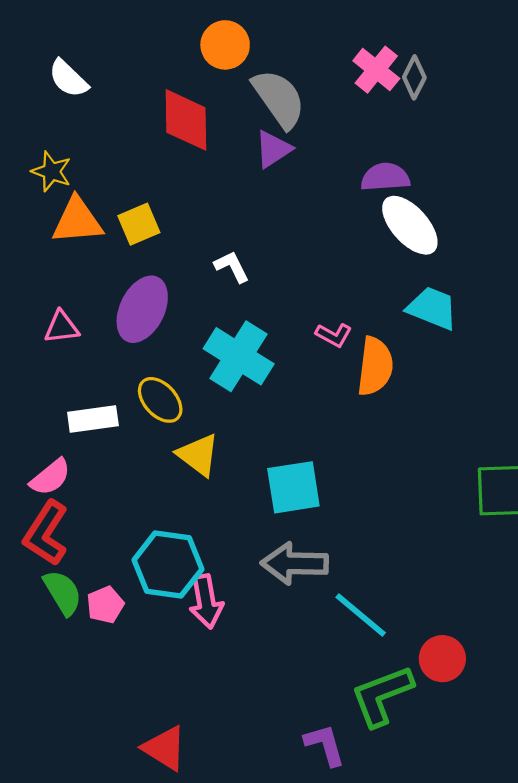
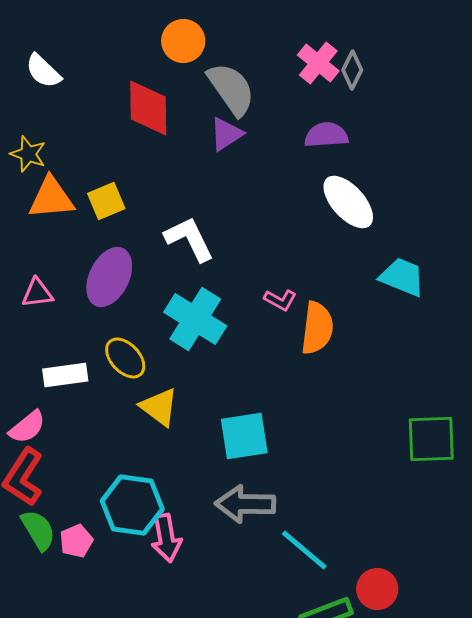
purple semicircle: (385, 177) -> (326, 135), moved
white L-shape: (232, 267) -> (189, 239), size x1.6
cyan trapezoid: (432, 308) -> (402, 277), moved

